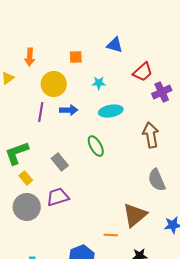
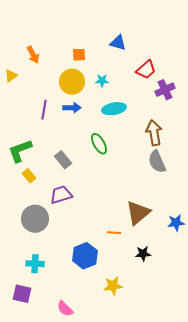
orange arrow: (30, 57) -> (33, 55), turned -30
yellow circle: (54, 84) -> (72, 82), moved
gray semicircle: (157, 180) -> (157, 162), moved
gray circle: (27, 207) -> (35, 219), moved

